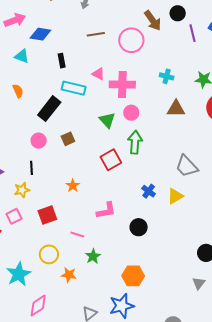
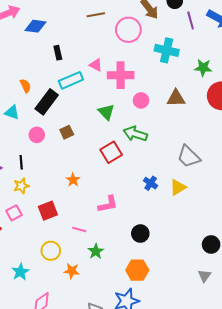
brown line: (96, 34) -> (96, 15), moved
cyan triangle: (22, 56) -> (12, 112), moved
cyan cross: (167, 76) -> (167, 50), moved, size x1.6
cyan rectangle: (74, 88) -> (71, 80), turned -35
orange semicircle: (18, 91) -> (25, 86), moved
pink circle: (131, 113) -> (141, 100), moved
green arrow: (135, 142) -> (135, 134), turned -75
black line: (31, 168) -> (21, 162), moved
black circle: (139, 227) -> (140, 234), moved
cyan star: (19, 274) -> (20, 272), size x0.7

